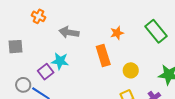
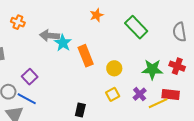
orange star: (117, 33) -> (97, 15), moved
cyan star: (60, 61) -> (63, 43), moved, turned 30

